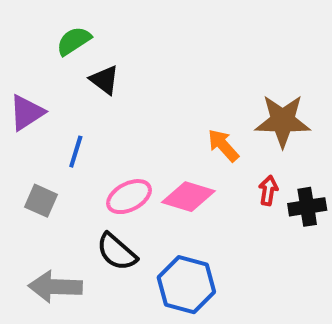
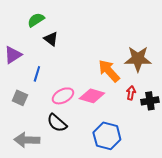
orange arrow: (223, 145) -> (109, 71), size x1.4
blue hexagon: (186, 285) -> (107, 136), moved

